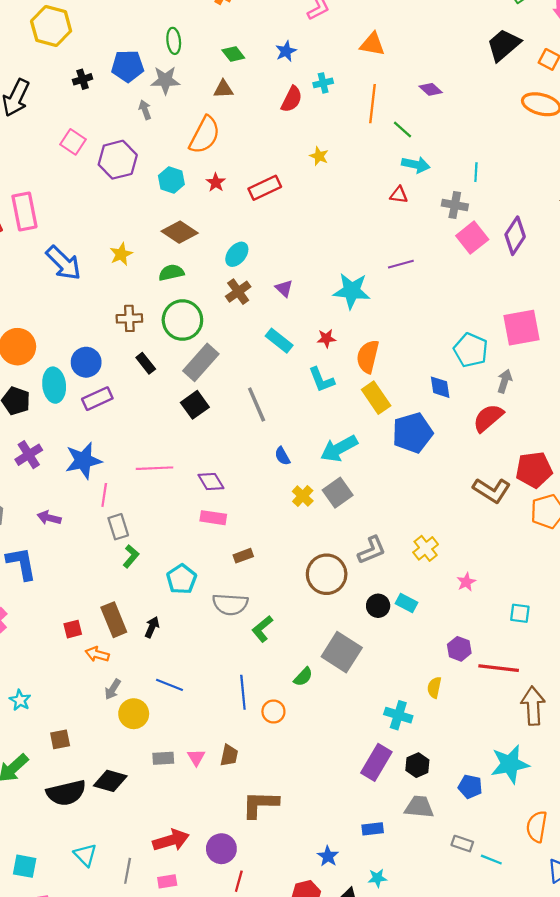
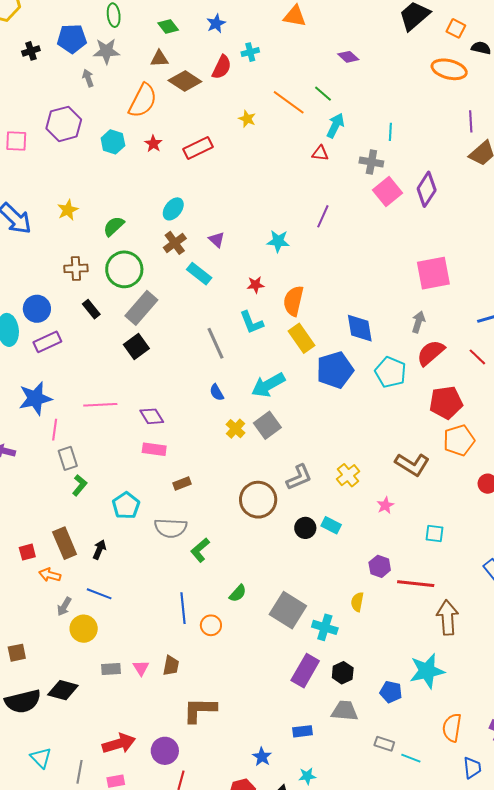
orange line: (373, 104) -> (289, 102), moved, turned -60
pink square: (73, 142) -> (16, 141), moved, turned -30
cyan arrow: (416, 165) -> (335, 126), turned -75
brown diamond: (180, 232) -> (185, 81), moved
purple line: (401, 264) -> (323, 216), turned -50
green semicircle: (171, 273) -> (114, 226), turned -30
cyan star: (352, 291) -> (278, 241), size x0.7
cyan rectangle: (279, 341) -> (199, 274), moved
cyan pentagon: (471, 350) -> (390, 372), moved
blue diamond: (440, 387) -> (360, 328), size x1.4
gray line: (257, 405) -> (216, 343), moved
red semicircle: (488, 418) -> (431, 353), moved
brown L-shape: (492, 490) -> (412, 464), moved
gray square: (342, 652) -> (288, 610), moved
blue line: (170, 685) -> (99, 594), moved

